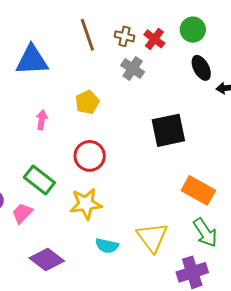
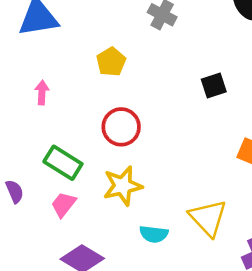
pink arrow: (42, 120) -> (42, 93), moved
black square: (168, 130) -> (214, 85), size x0.6
pink trapezoid: (22, 213) -> (63, 204), moved

